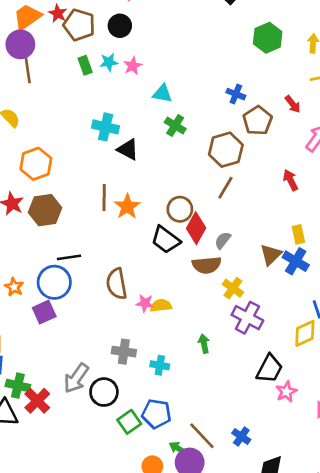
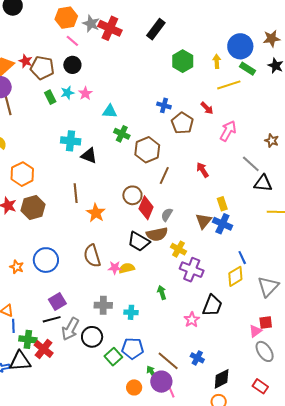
brown hexagon: (226, 150) -> (147, 150), moved
red arrow: (291, 180) -> (203, 170), moved
orange star: (127, 207) -> (96, 213), moved
black trapezoid: (166, 240) -> (139, 242), moved
black line: (69, 257) -> (52, 319), moved
purple square: (44, 312) -> (57, 301), moved
pink star: (286, 392) -> (192, 320), moved
green arrow: (178, 448) -> (152, 372), turned 32

